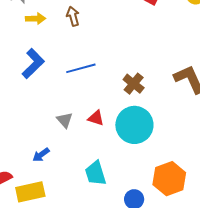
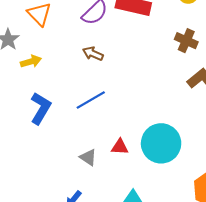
brown arrow: (73, 16) -> (93, 54), moved, turned -36
brown cross: (134, 84) -> (186, 41), moved

